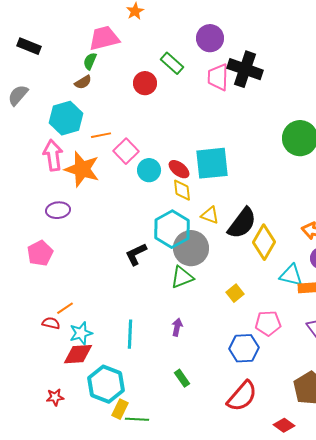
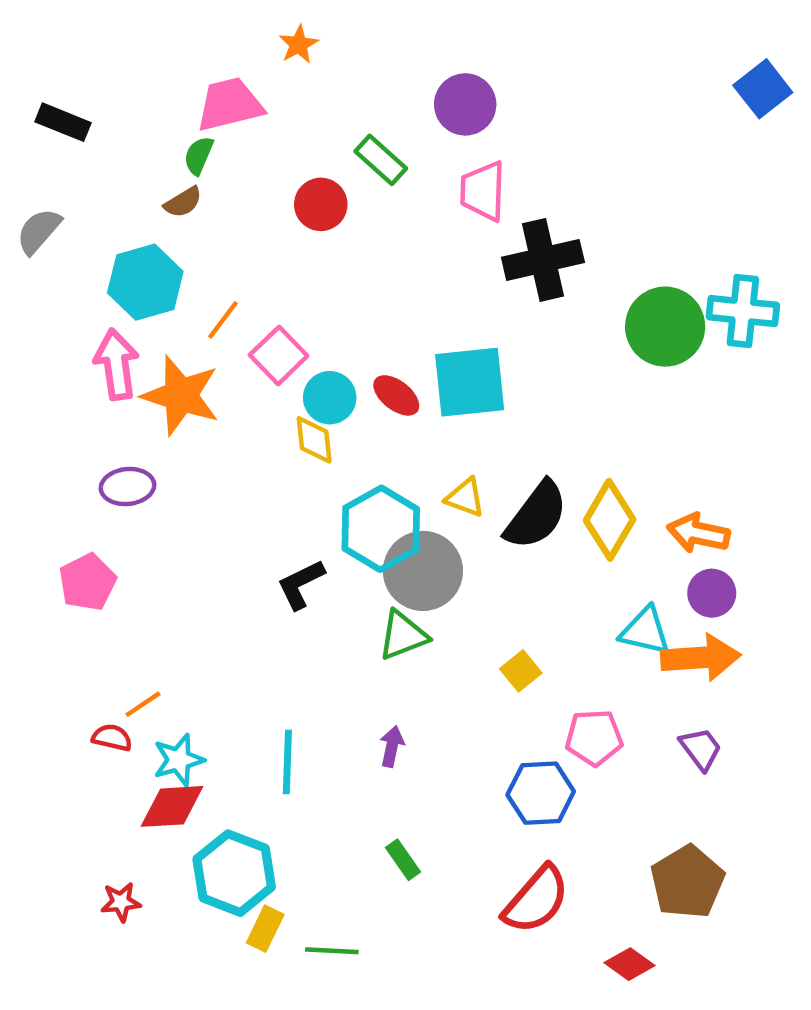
black cross: (245, 69) -> (543, 260), moved, turned -32
orange line: (101, 135) -> (223, 320), turned -42
yellow diamond: (182, 190) -> (314, 440), moved
yellow diamond: (264, 242) -> (610, 520), moved
green line: (137, 419) -> (332, 951), moved

